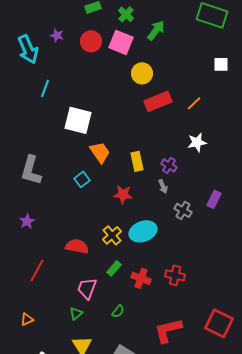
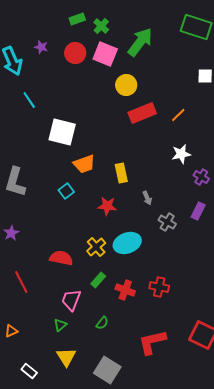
green cross: (126, 14) -> (101, 26), moved
green arrow: (156, 30) -> (140, 42), size x1.4
cyan line: (45, 88) -> (29, 100), turned -54
orange trapezoid: (100, 152) -> (84, 164), turned 105
purple cross: (169, 165) -> (201, 177), moved
red line: (37, 270) -> (21, 282), turned -55

